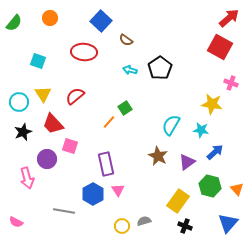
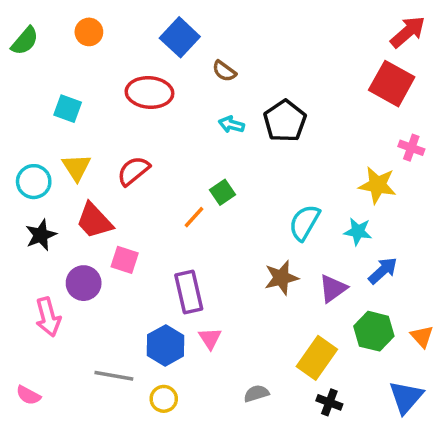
brown star: (158, 156) -> (281, 278), turned 30
yellow circle: (122, 226) -> (164, 399), moved

